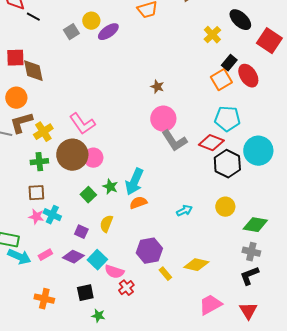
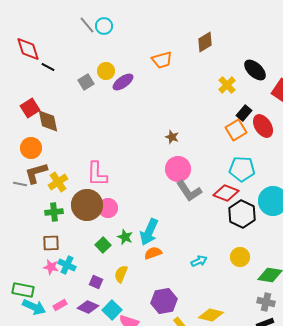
red square: (15, 58) -> (30, 108), turned -30
pink L-shape: (82, 124) -> (97, 174), turned 36

